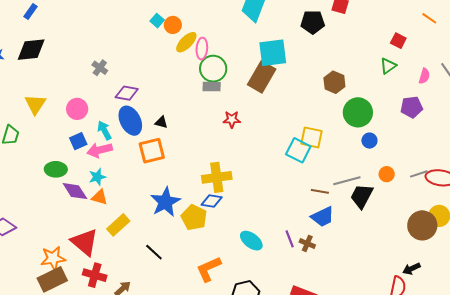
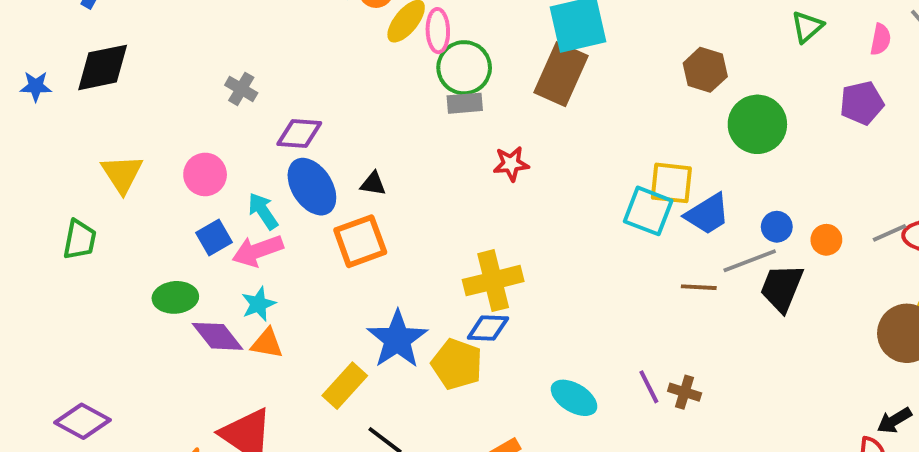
blue circle: (369, 141) -> (777, 227), moved
blue trapezoid: (323, 217) -> (707, 214), moved
yellow rectangle: (118, 225) -> (345, 386), moved

